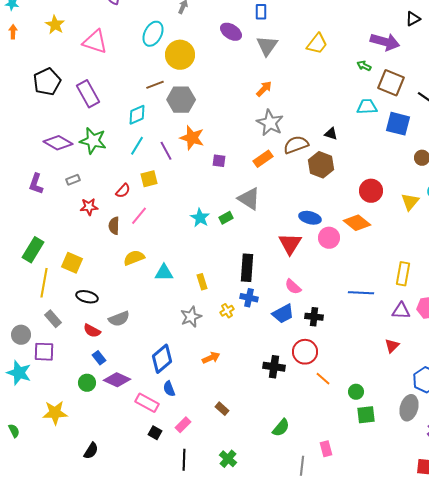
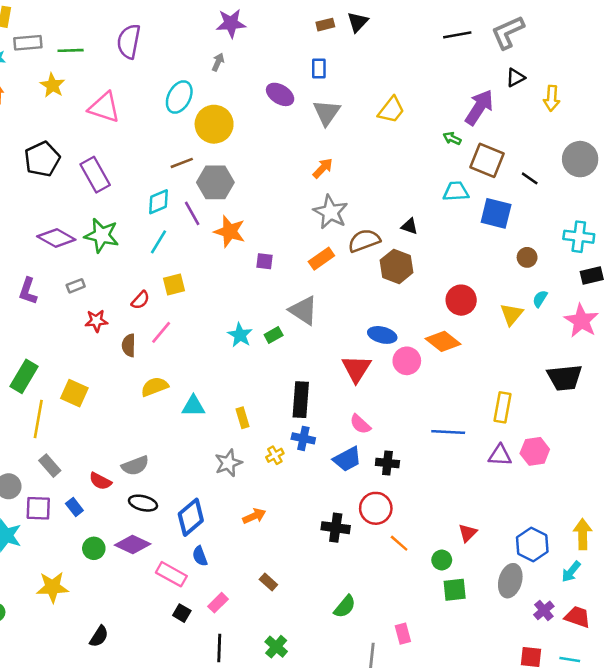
purple arrow: (385, 42) -> (479, 107), turned -72
purple line: (166, 151) -> (192, 213), moved
black ellipse: (87, 297) -> (143, 503), moved
red triangle: (392, 346) -> (468, 533), moved
blue rectangle: (99, 358) -> (74, 507), moved

